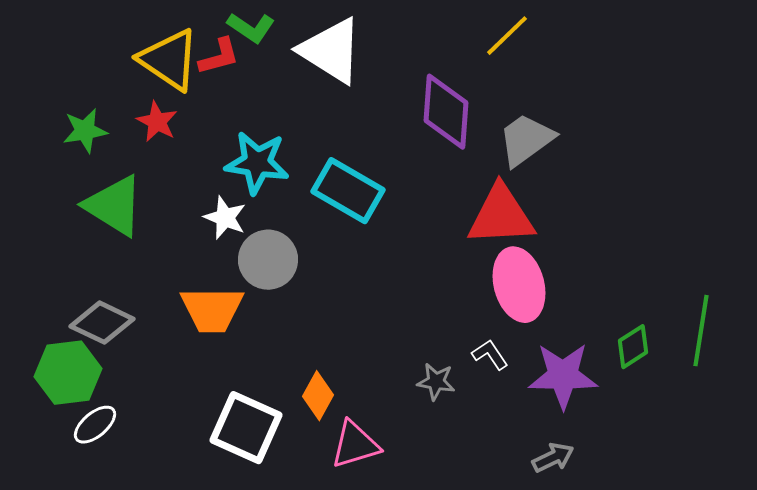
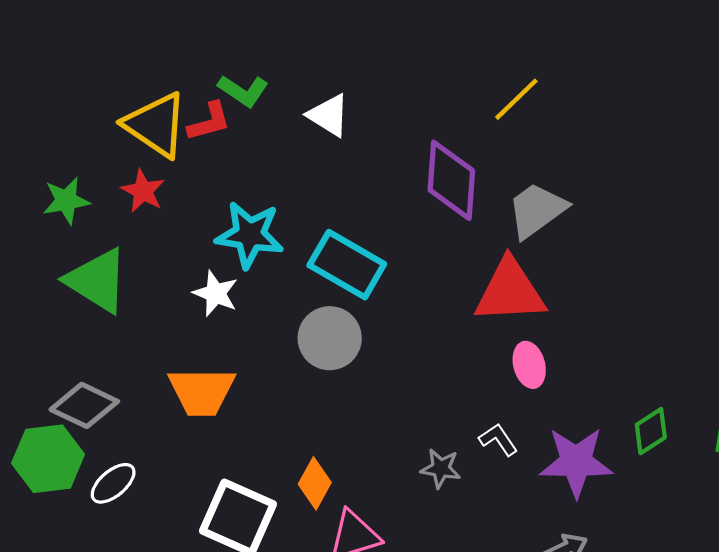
white triangle: (331, 51) -> (329, 115), size x0.6
gray circle: (268, 260) -> (330, 338), moved
pink ellipse: (519, 285) -> (529, 365), size x0.6
white ellipse: (95, 425) -> (113, 483), moved

